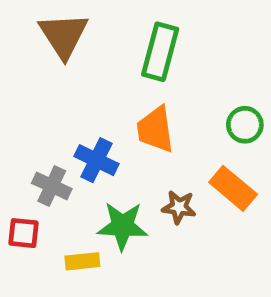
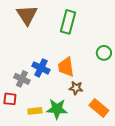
orange trapezoid: (155, 129) -> (66, 67), moved
orange rectangle: (233, 188) -> (99, 108), moved
green star: (122, 226) -> (57, 109), moved

